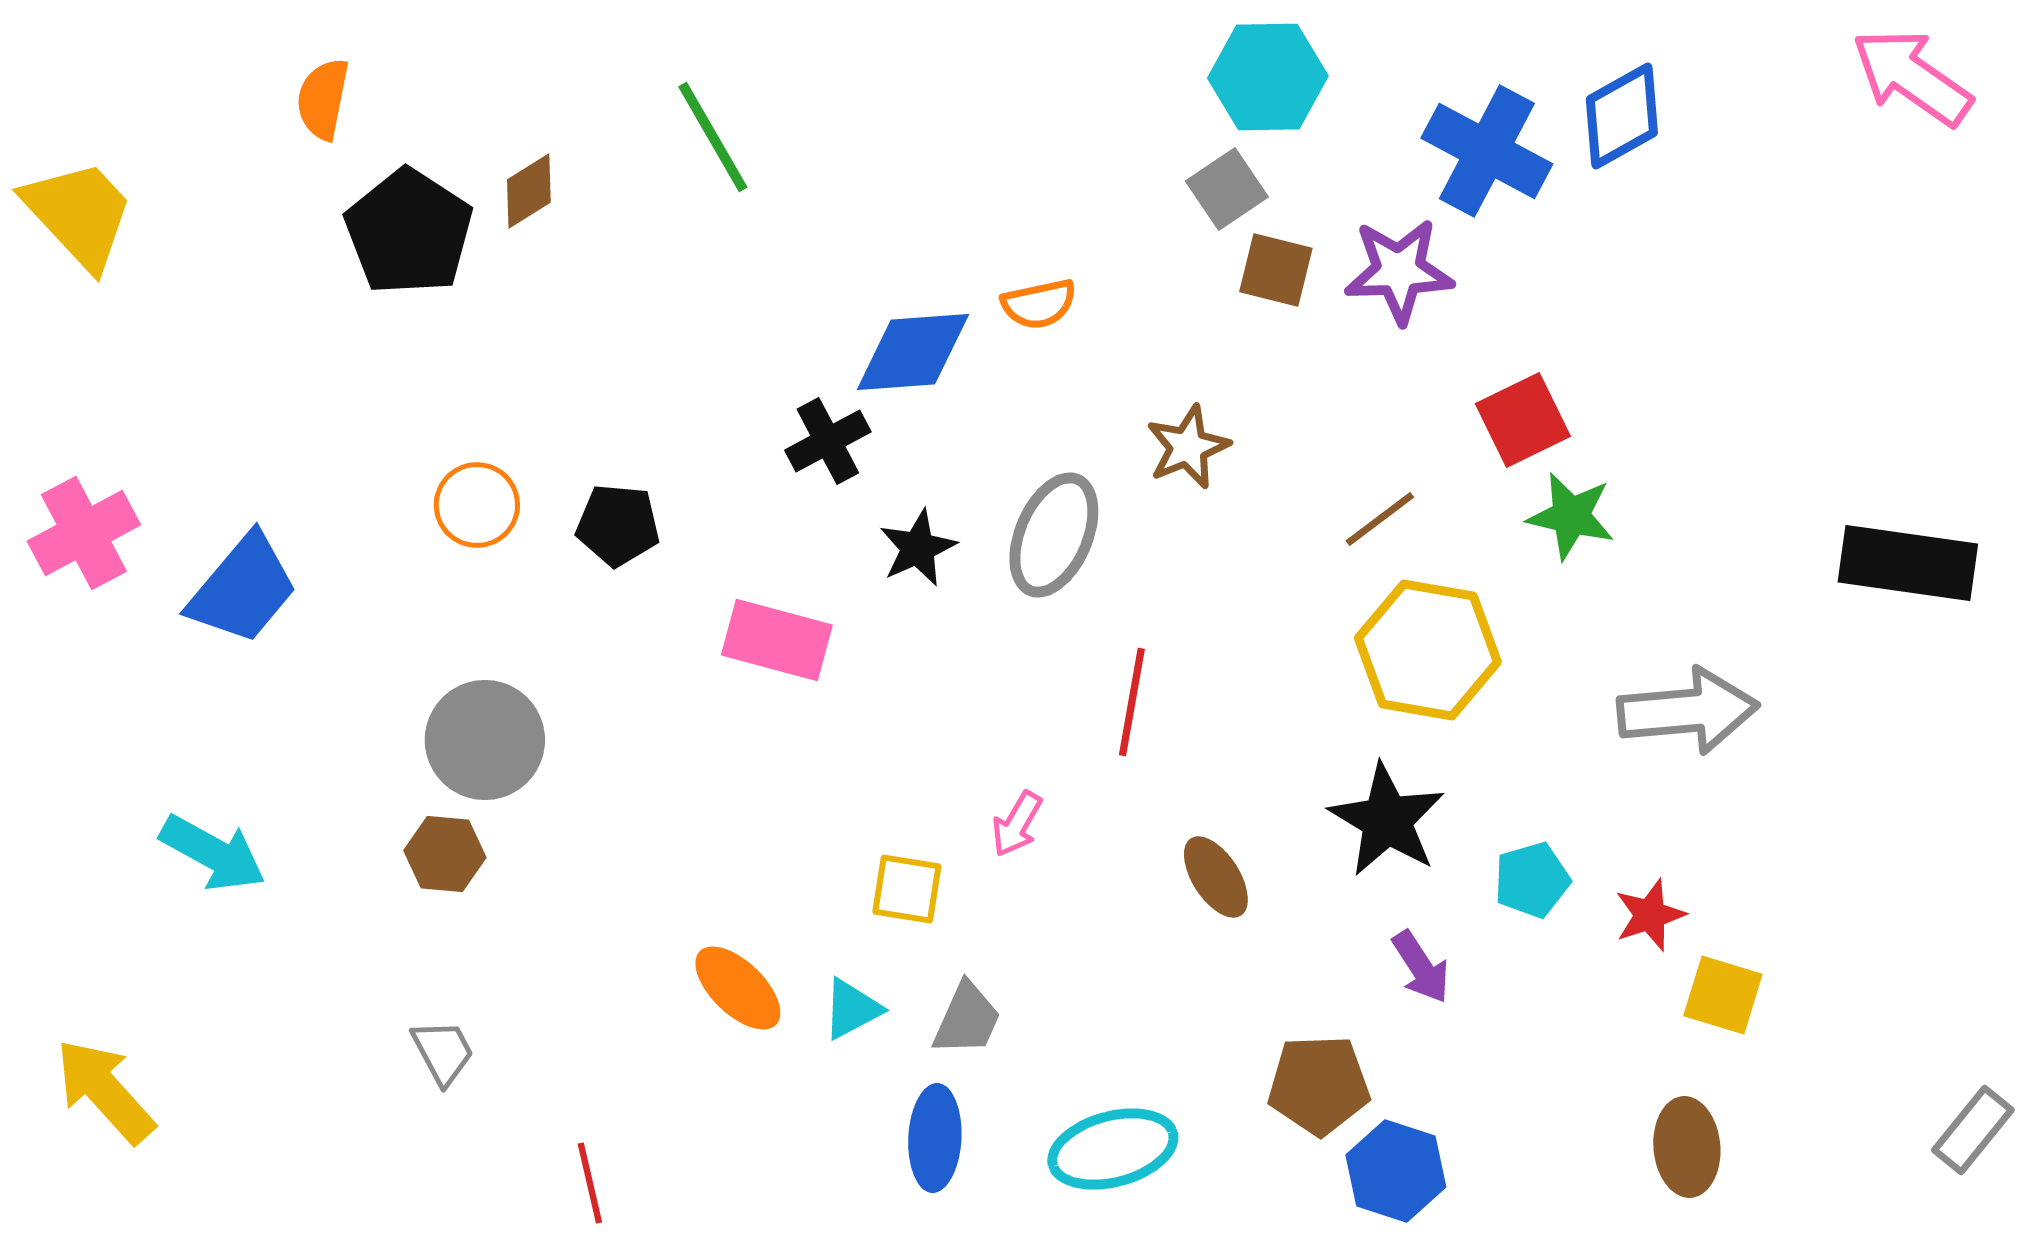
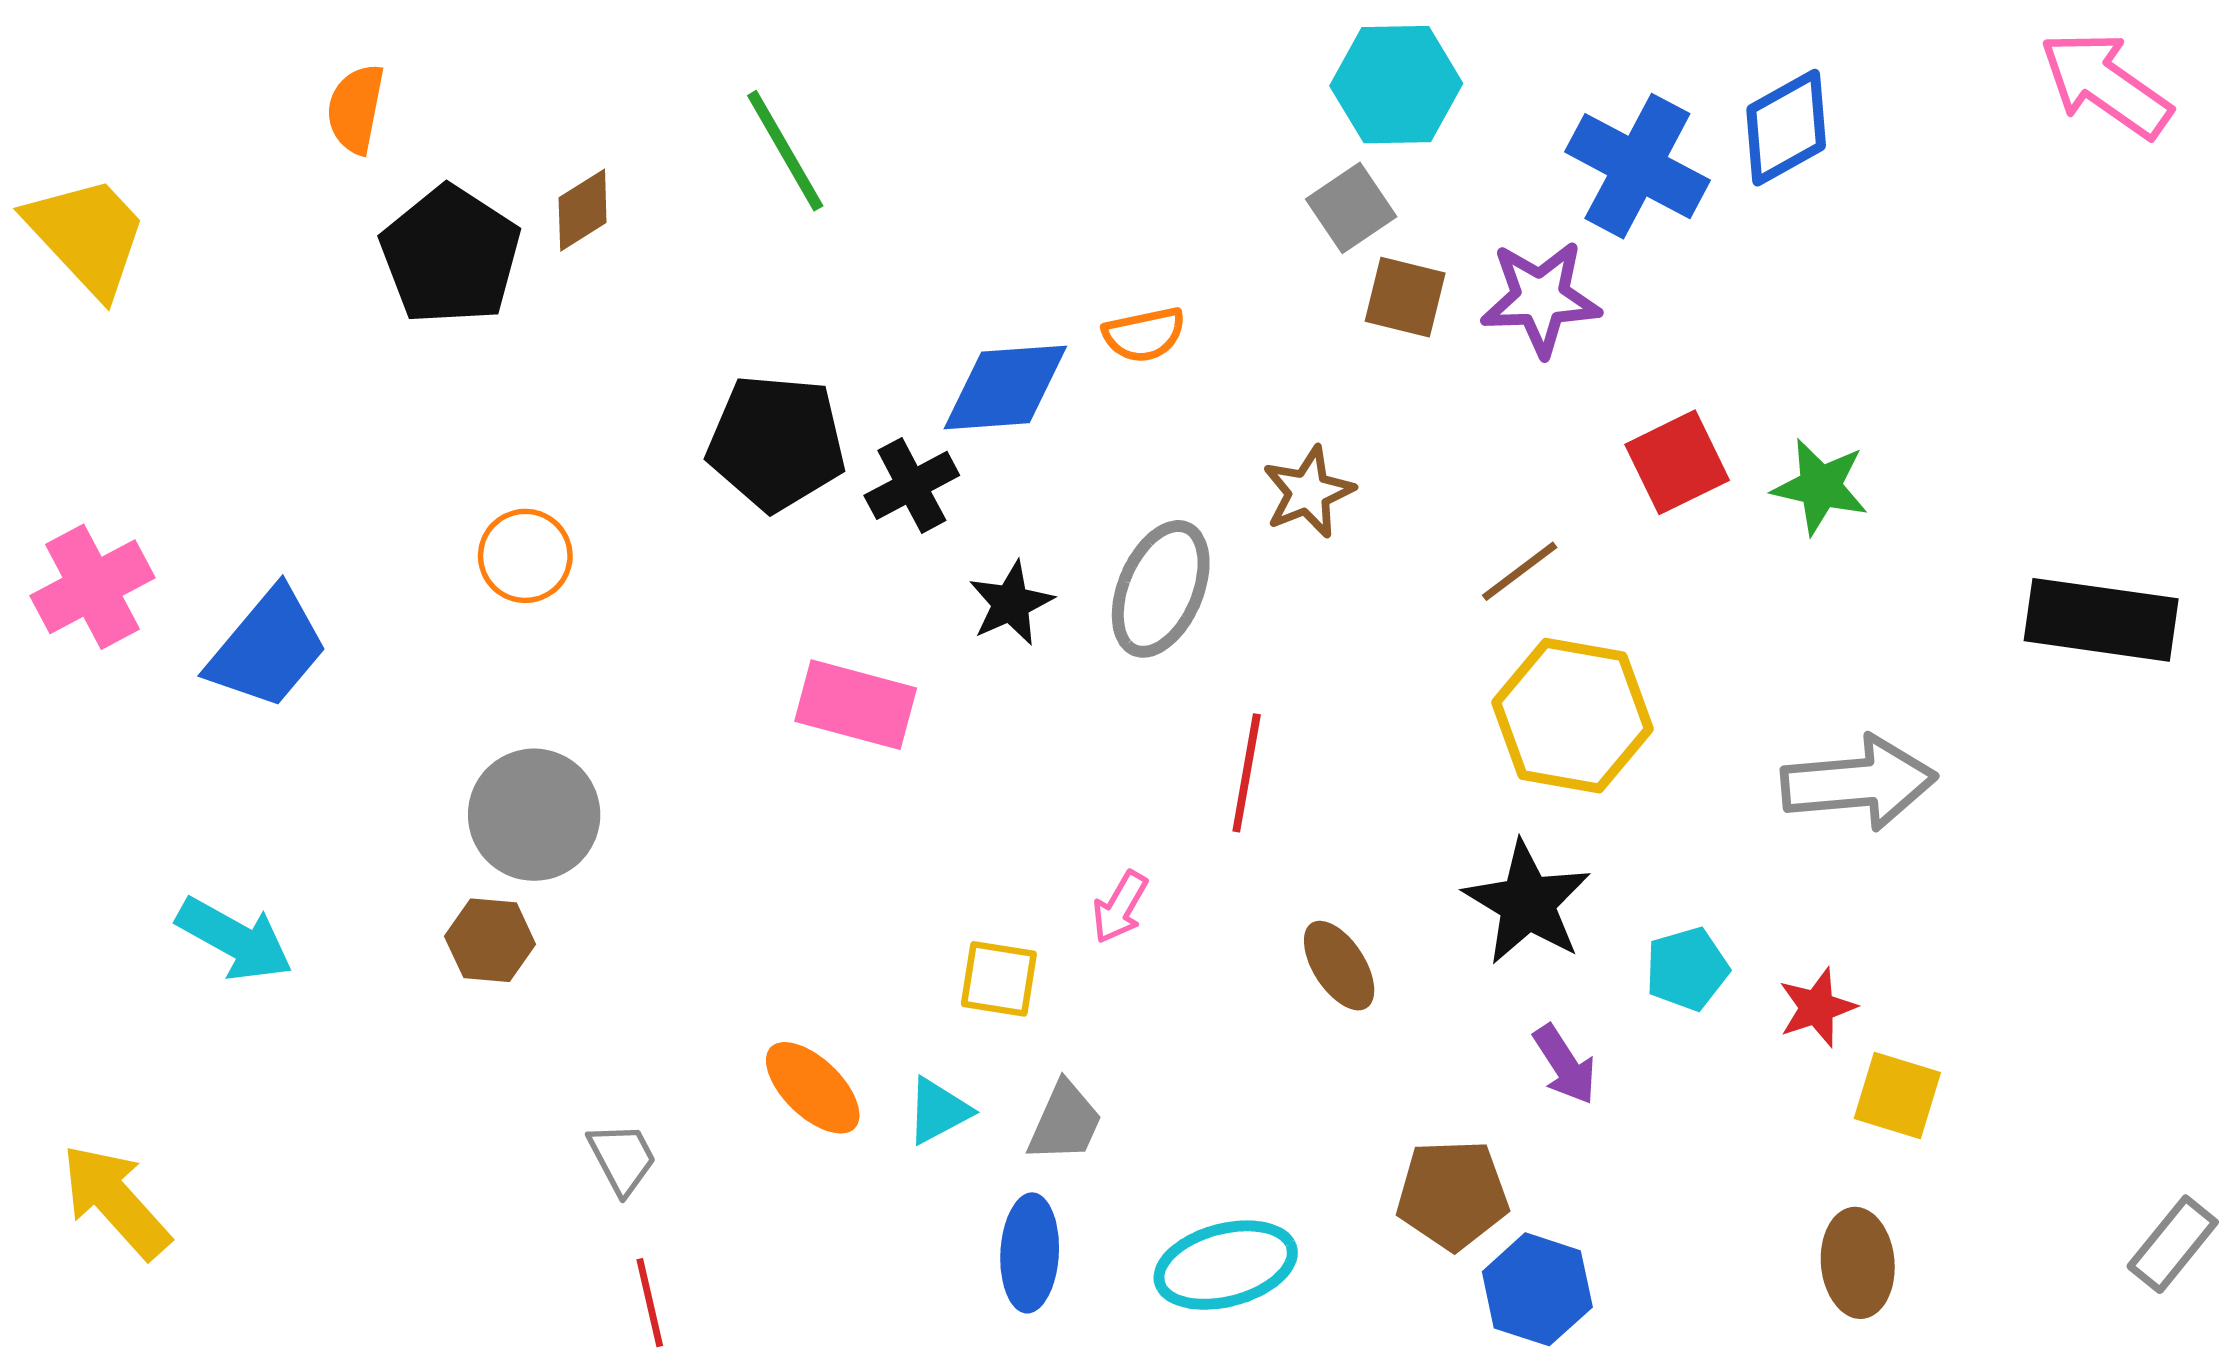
green star: (1571, 516) -> (1820, 487), moved
black pentagon: (618, 525) -> (776, 442), moved, size x1.5
gray trapezoid: (443, 1052) -> (622, 1158), moved

